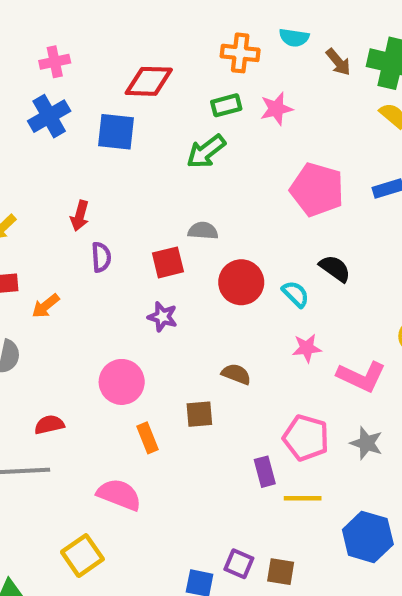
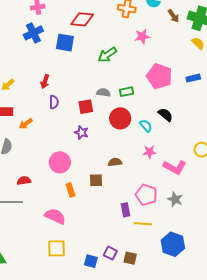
green rectangle: (226, 105) -> (127, 92), moved
brown semicircle: (236, 374) -> (115, 162), turned -32
yellow square: (82, 556) -> (57, 248), moved, turned 30

